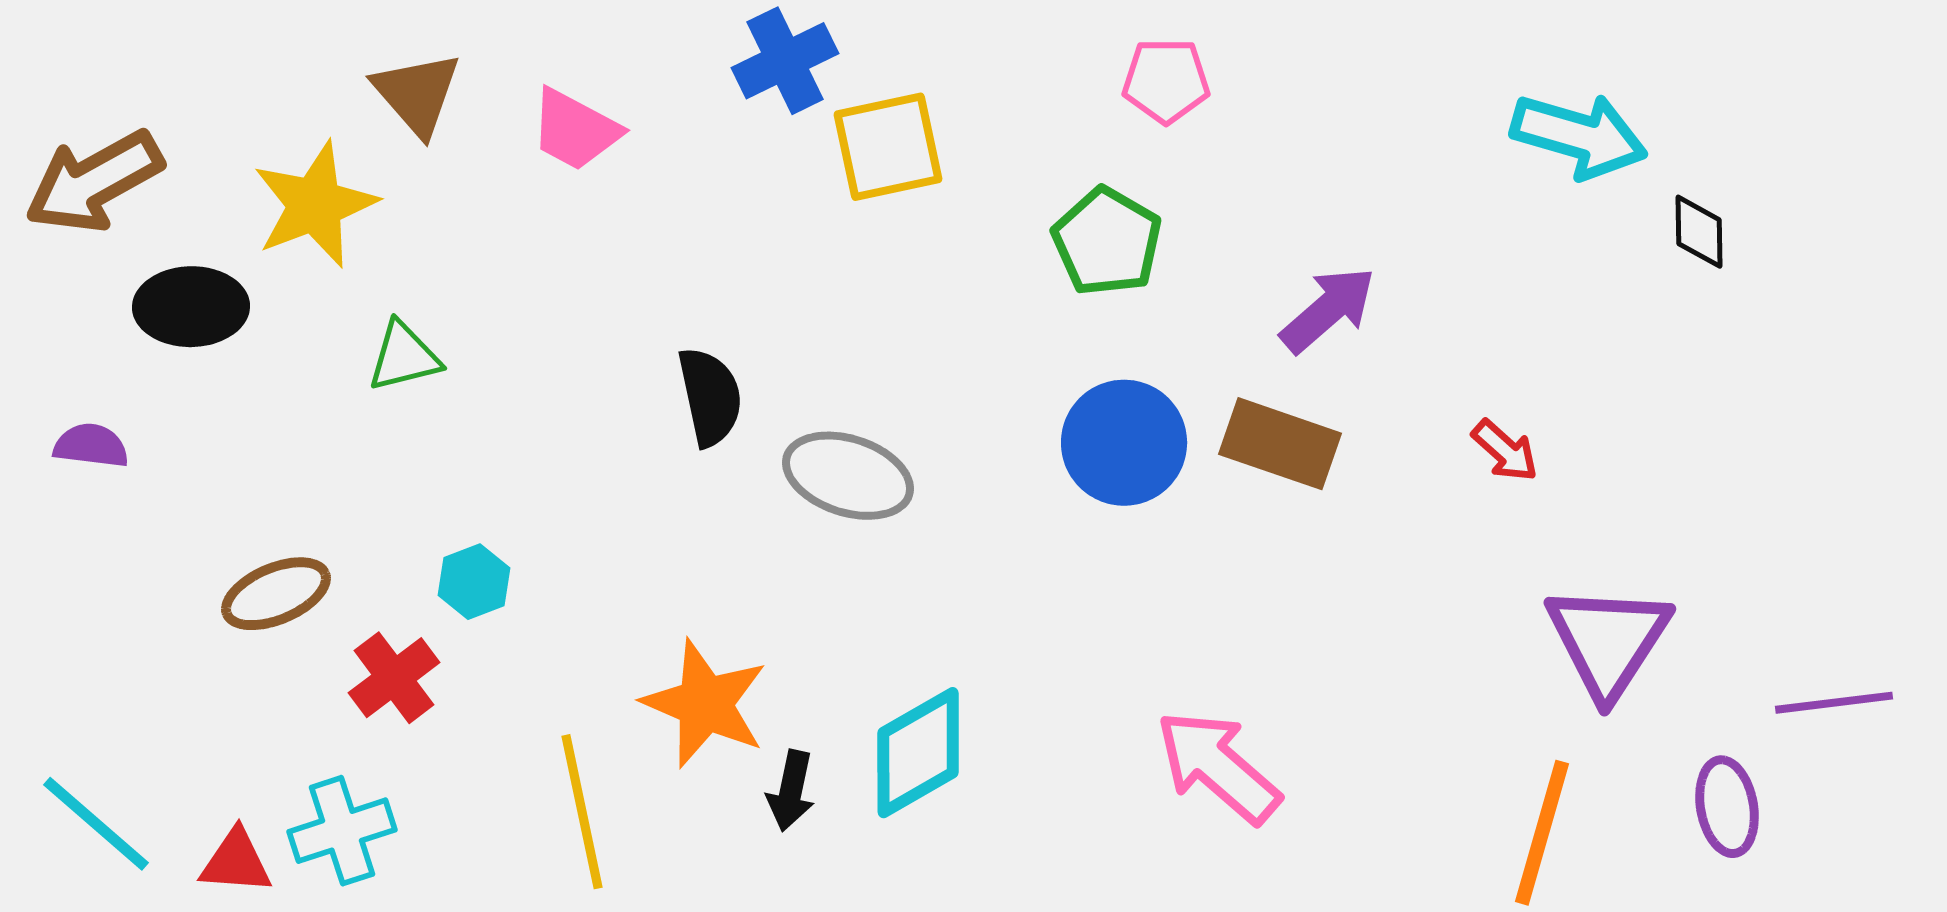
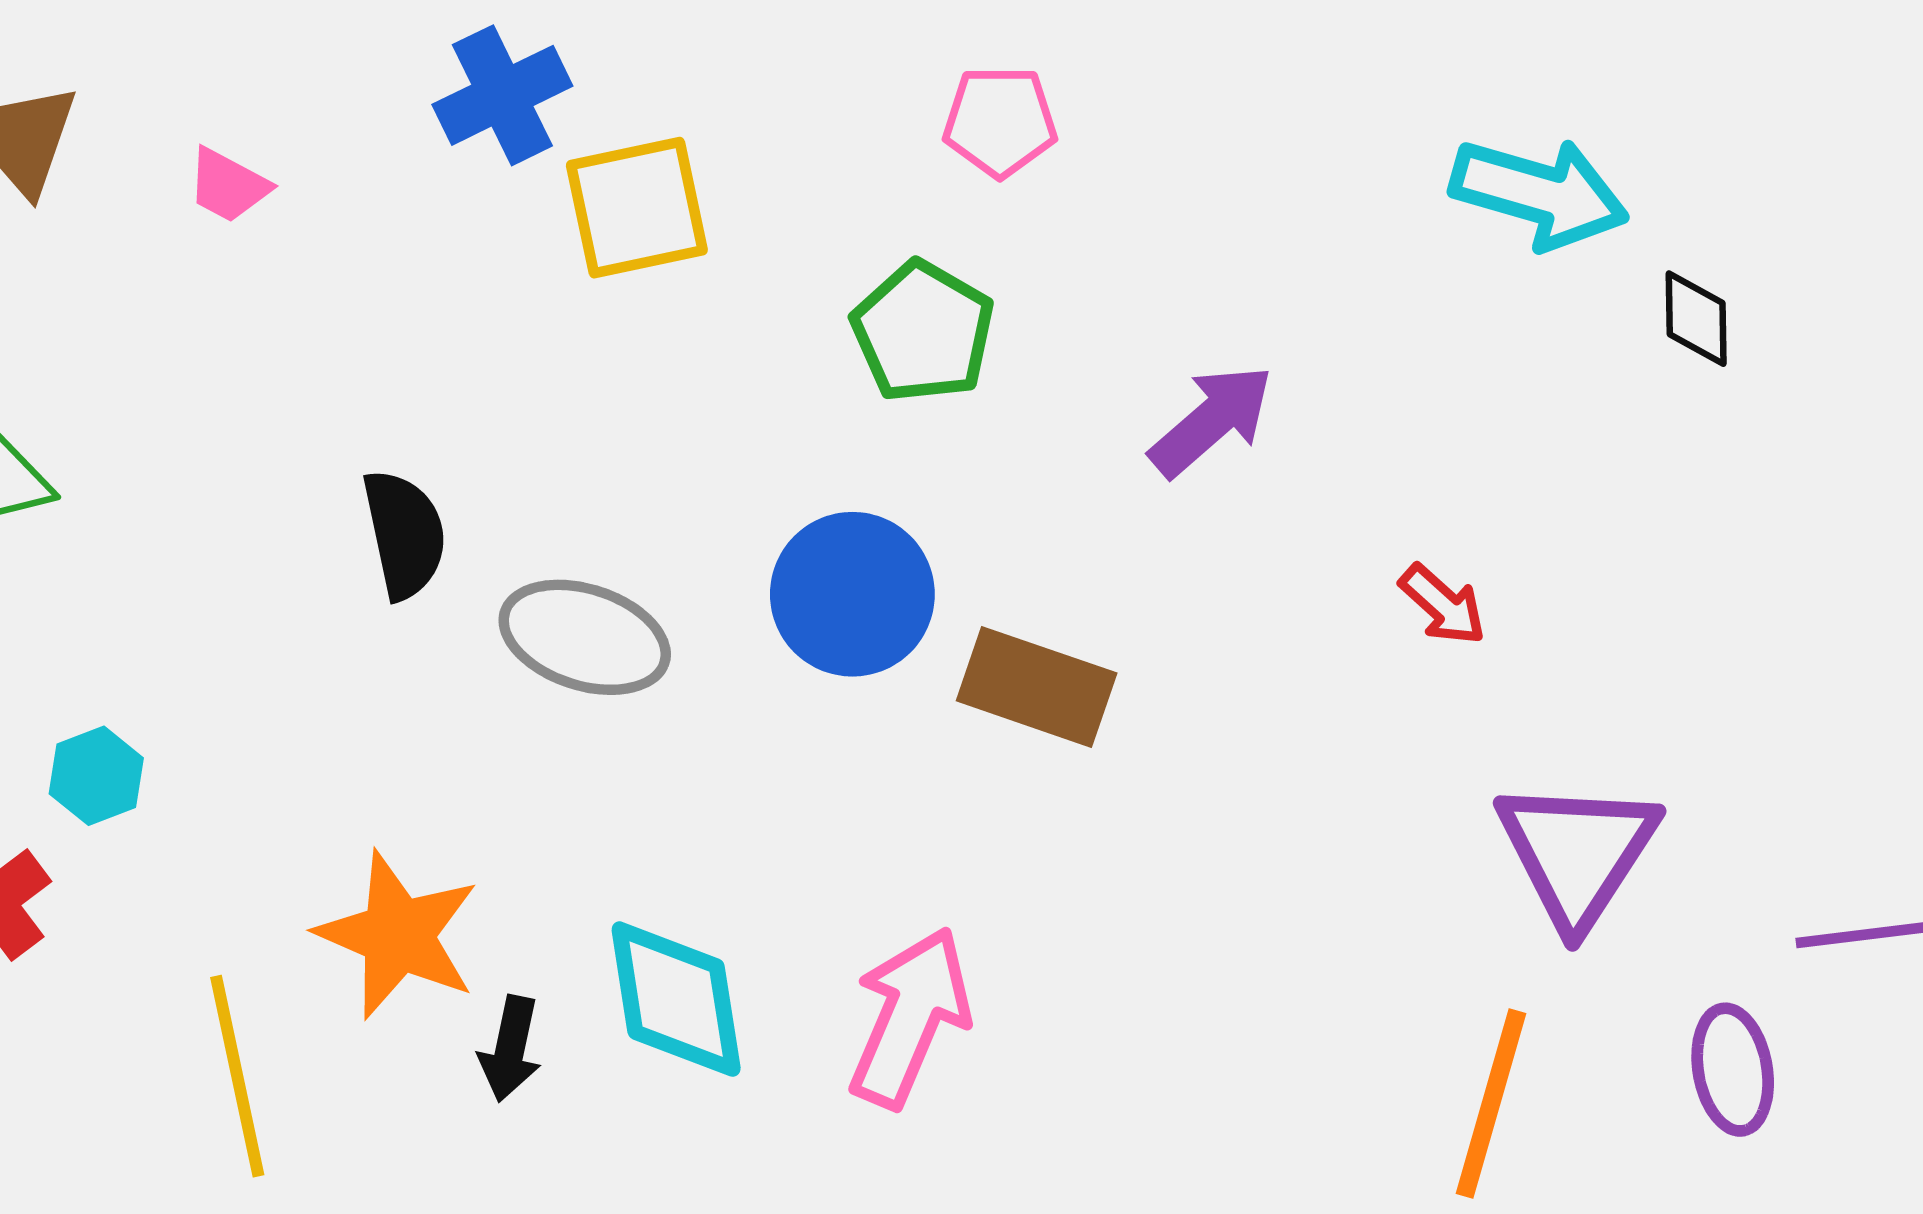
pink trapezoid: (575, 130) -> (228, 185), size x0.7
blue circle: (1124, 443) -> (852, 594), moved
brown rectangle: (1280, 444) -> (1037, 687), moved
cyan diamond: (918, 753) -> (676, 999), turned -69
pink arrow: (1218, 767) -> (910, 1017), moved, turned 72

